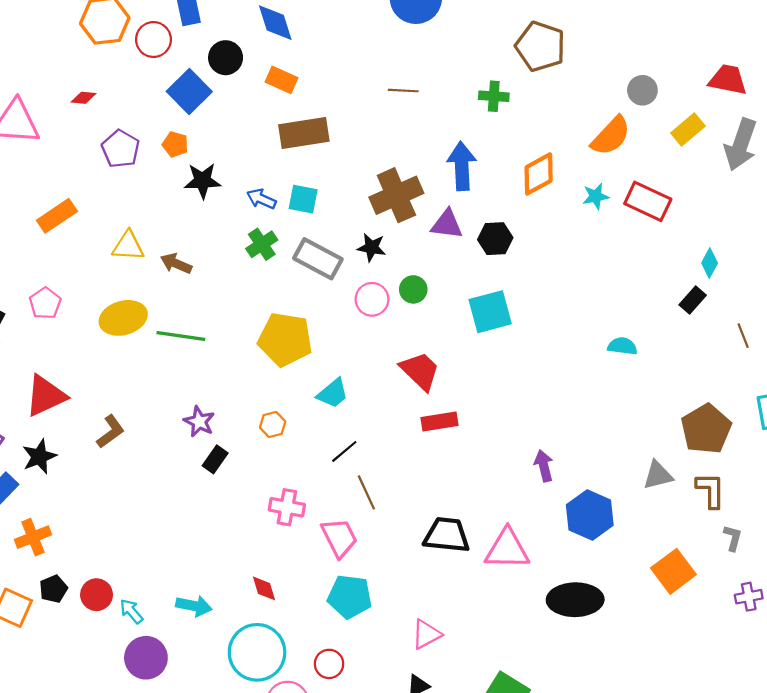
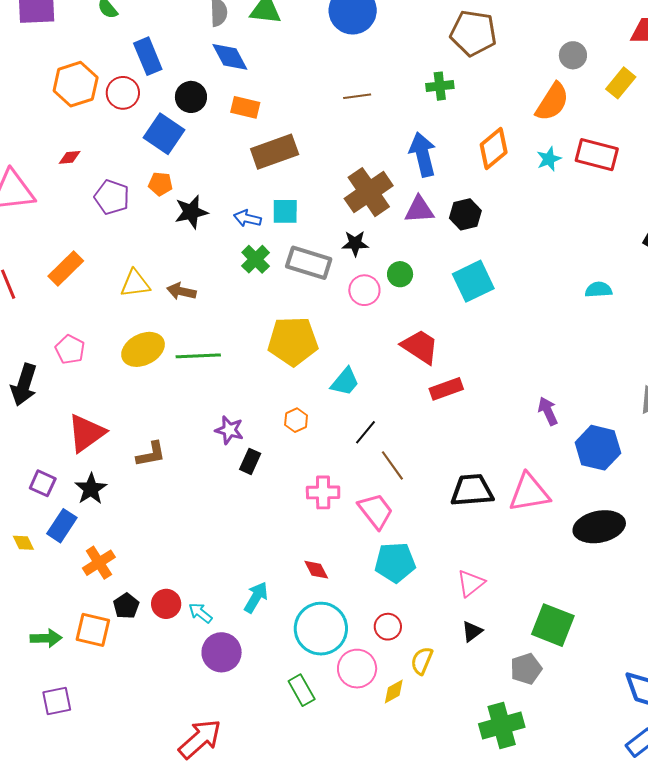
brown L-shape: (111, 432) -> (151, 454), turned 36
cyan arrow: (194, 606) -> (256, 597), turned -60

